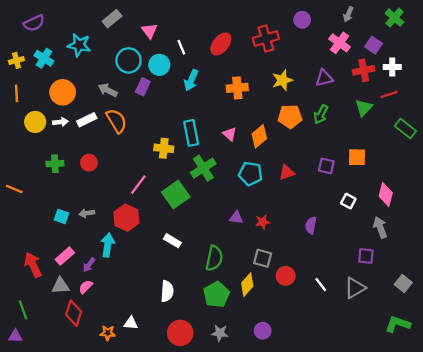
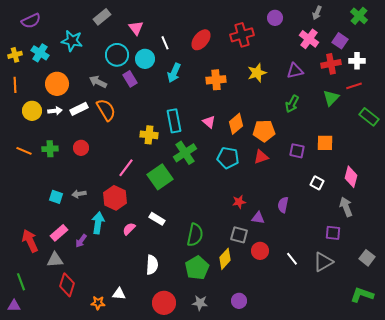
purple rectangle: (143, 87) -> (130, 79), turned -56
orange pentagon: (290, 116) -> (264, 131), moved
orange line: (14, 189) -> (24, 151), moved
purple triangle: (236, 218) -> (258, 218), moved
pink semicircle: (86, 287) -> (129, 229), moved

